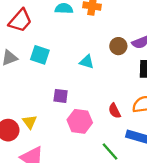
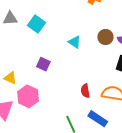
pink hexagon: (80, 121) -> (28, 96), moved
yellow triangle: (30, 122) -> (10, 78), turned -48

